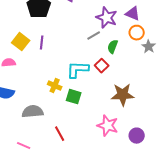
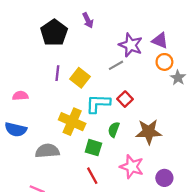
yellow square: (21, 42) -> (80, 78), moved
green semicircle: (113, 47) -> (114, 130), moved
yellow cross: (55, 86) -> (72, 122), size x1.6
green square: (74, 97) -> (93, 148), moved
red line: (60, 134) -> (92, 176), moved

